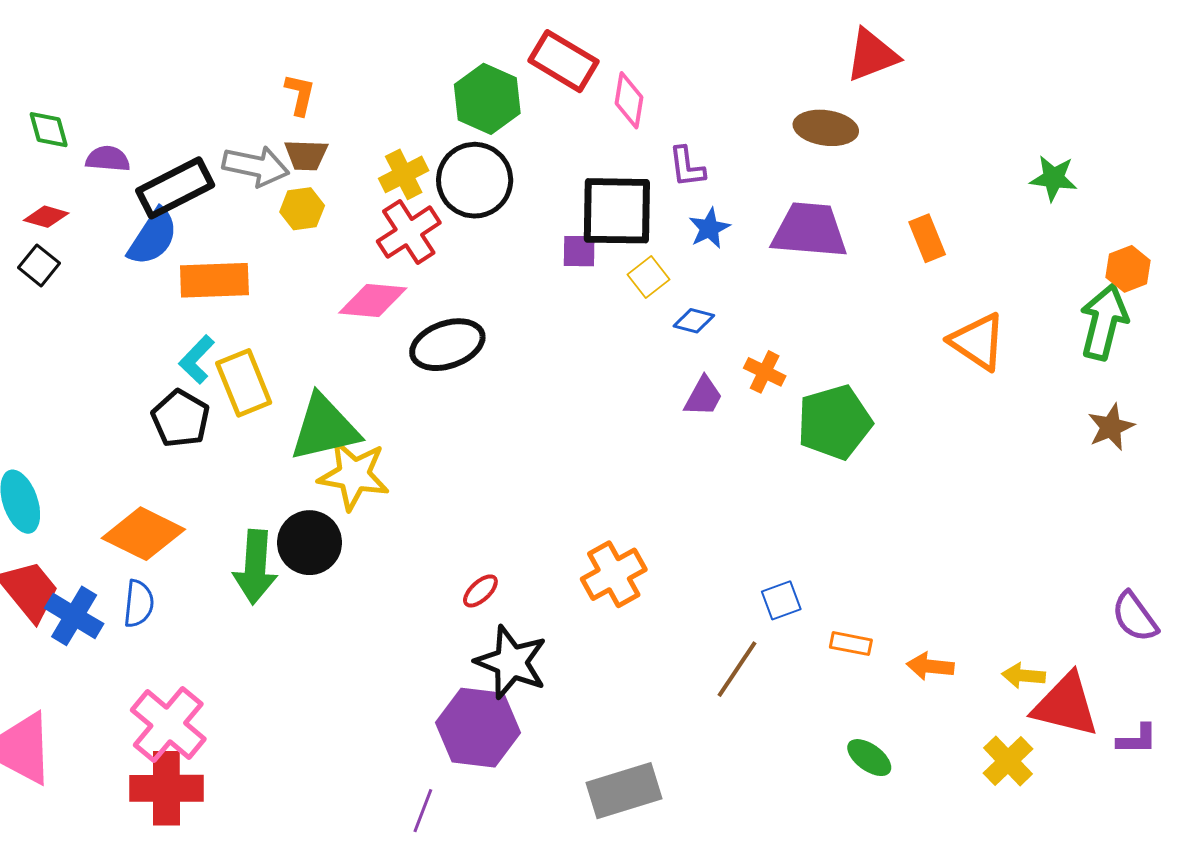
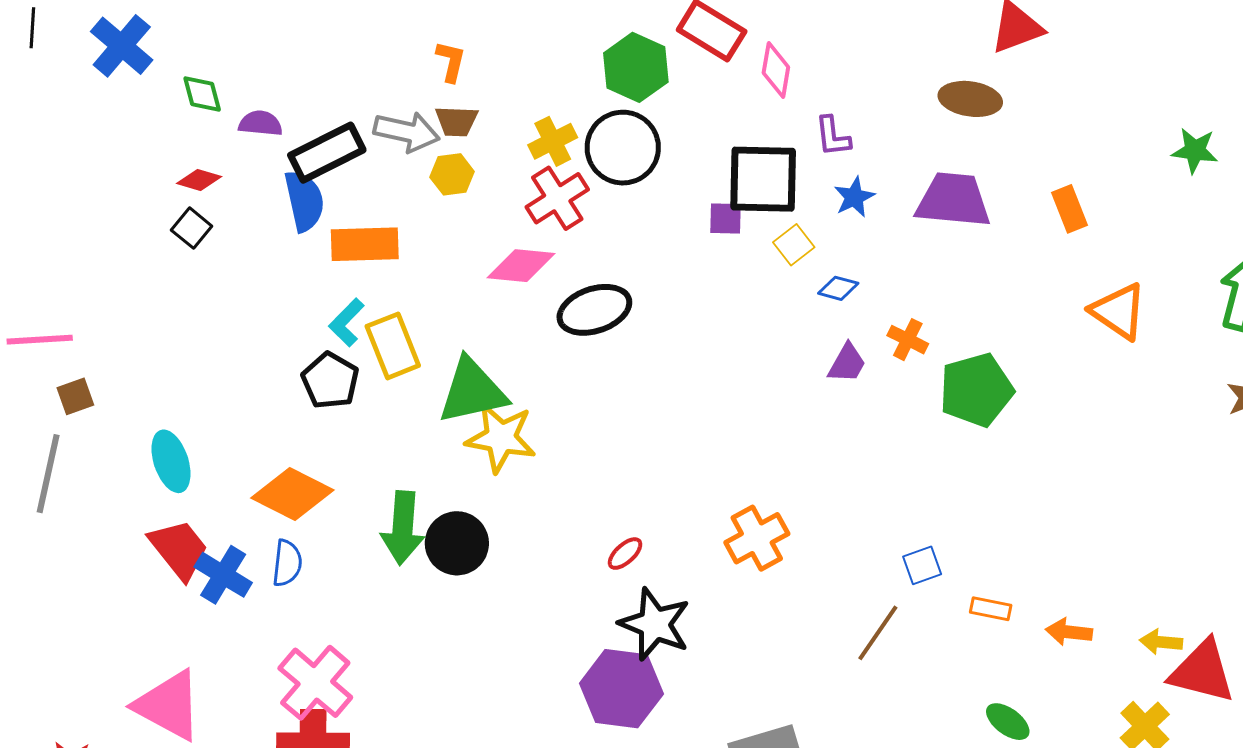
blue semicircle: (153, 237) -> (304, 201), turned -46
black circle: (310, 543) -> (457, 543), moved

